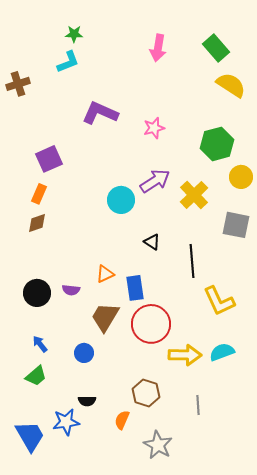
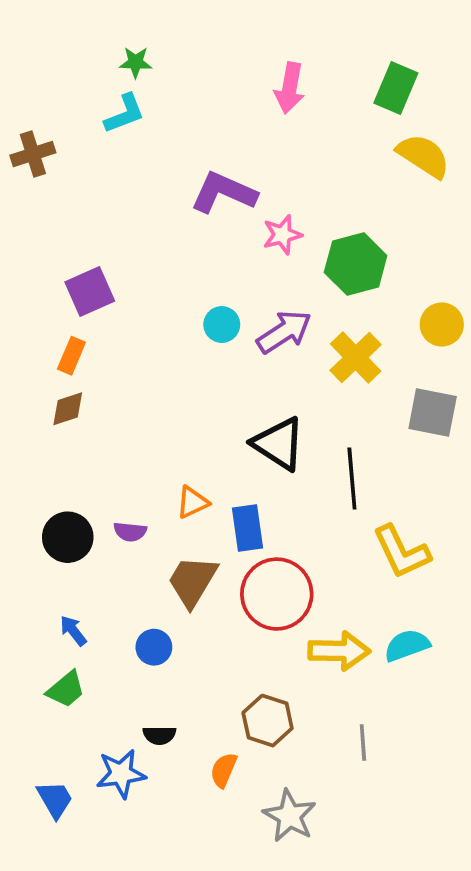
green rectangle: (216, 48) -> (396, 88), turned 64
purple L-shape: (100, 113) -> (224, 193), moved
green hexagon: (217, 144) -> (356, 264), moved
cyan circle: (121, 200) -> (222, 325), moved, size x0.7
black triangle: (152, 242) -> (279, 444), size x1.8
blue trapezoid: (30, 436) -> (55, 799), size x0.7

